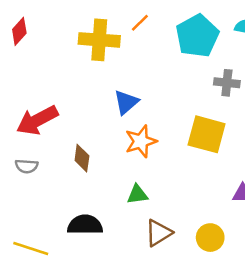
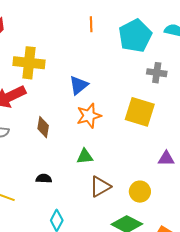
orange line: (140, 23) -> (91, 24), turned -49
yellow cross: (99, 40) -> (29, 63), moved
black semicircle: (85, 225) -> (44, 179), size x0.6

